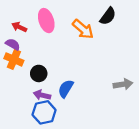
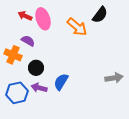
red arrow: (19, 27) -> (25, 16), moved
purple semicircle: (13, 44) -> (28, 41), moved
blue hexagon: (44, 112) -> (17, 93), moved

